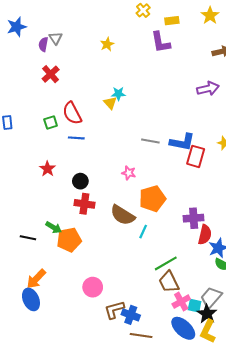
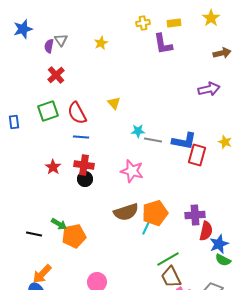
yellow cross: (143, 10) -> (143, 23), moved, turned 32
yellow star: (107, 44) -> (101, 43), moved
cyan star: (118, 94) -> (138, 131), moved
green square: (51, 122) -> (48, 111), moved, size x1.5
pink star: (129, 173) -> (132, 171), size x1.6
orange pentagon: (152, 199) -> (155, 213), moved
red cross: (84, 204) -> (84, 165), moved
brown semicircle: (123, 215) -> (126, 212), turned -50

